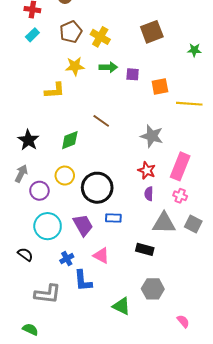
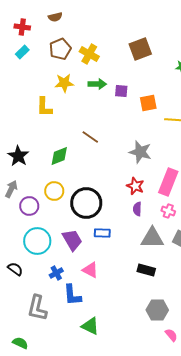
yellow L-shape: (55, 91) -> (44, 107), turned 95
black rectangle: (145, 249) -> (146, 270), moved
gray hexagon: (153, 289) -> (157, 310), moved
gray L-shape: (48, 294) -> (37, 308), turned 96
green triangle: (121, 306) -> (90, 326), moved

